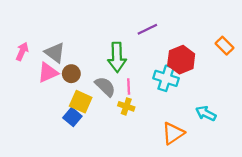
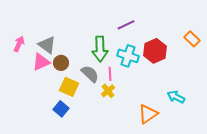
cyan cross: (166, 78) -> (128, 56), moved
yellow cross: (126, 106) -> (108, 91), turned 32
blue square: (72, 117) -> (61, 109), moved

